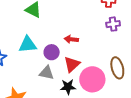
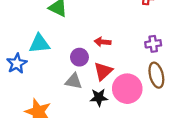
purple cross: (113, 24) -> (153, 44), moved
cyan triangle: (28, 45) -> (39, 44), moved

